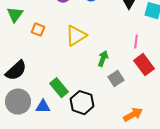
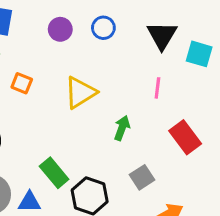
pink line: (136, 42) -> (157, 88), moved
gray square: (116, 79) -> (142, 177), moved

